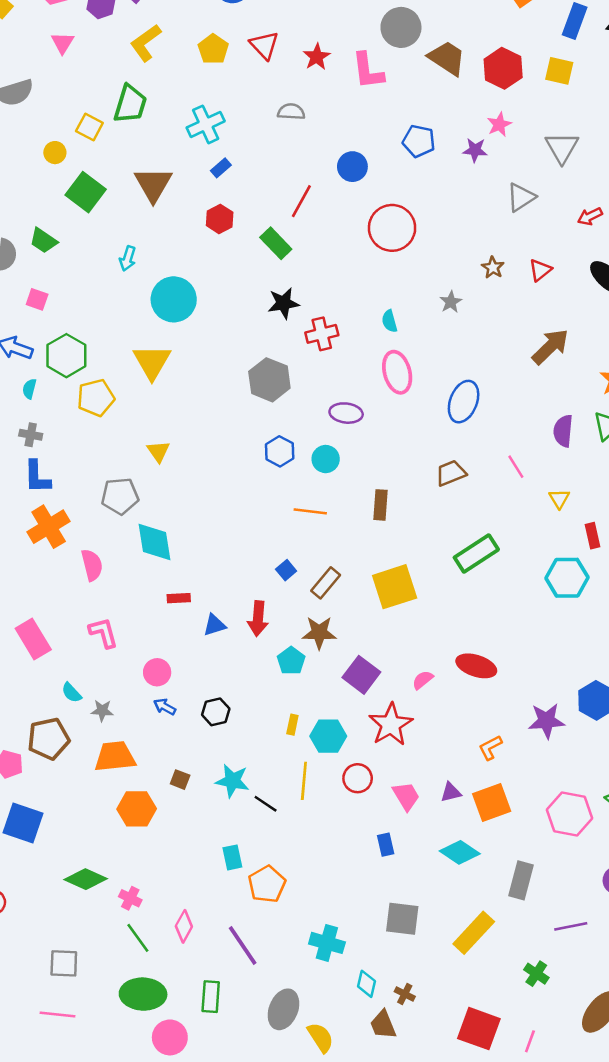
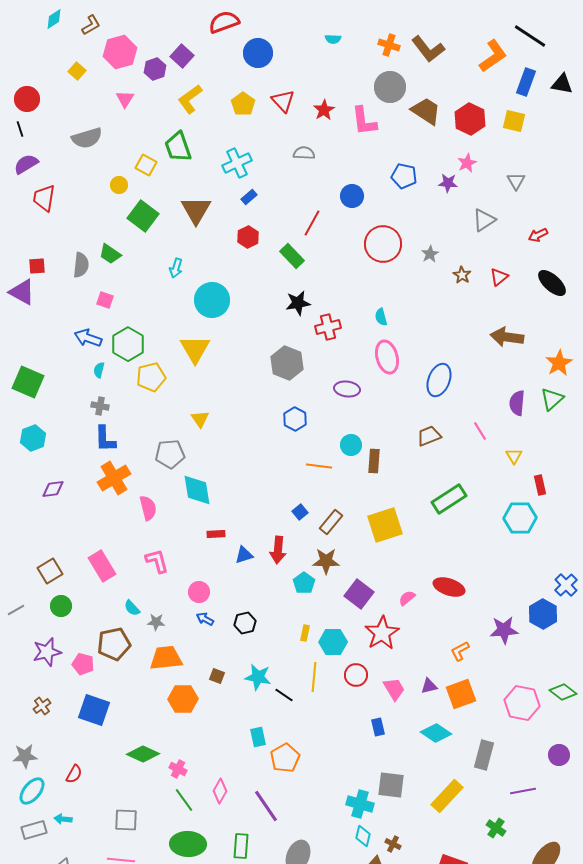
green trapezoid: (130, 104) -> (178, 147), turned 144
gray triangle: (562, 147) -> (516, 181), size x0.7
gray star: (451, 302) -> (430, 254), moved
brown arrow: (550, 347) -> (507, 337), turned -128
cyan circle: (326, 459) -> (351, 445), moved
cyan cross: (327, 943) -> (360, 804), moved

